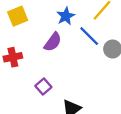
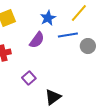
blue line: (89, 36) -> (68, 35), turned -54

